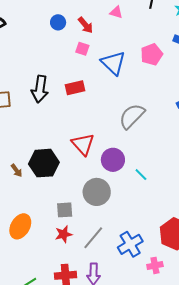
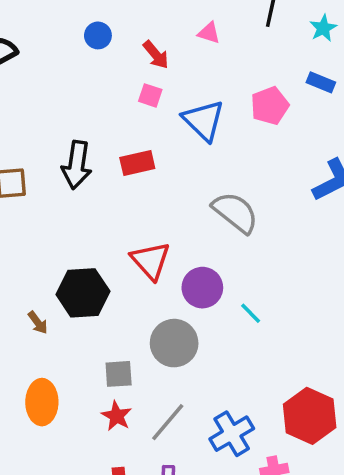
blue circle: (58, 22) -> (98, 35), moved
gray semicircle: (132, 116) -> (235, 212), turned 84
brown arrow: (17, 170) -> (38, 323), moved
orange ellipse: (20, 226) -> (42, 402), turned -30
red star: (64, 234) -> (117, 416), turned -30

